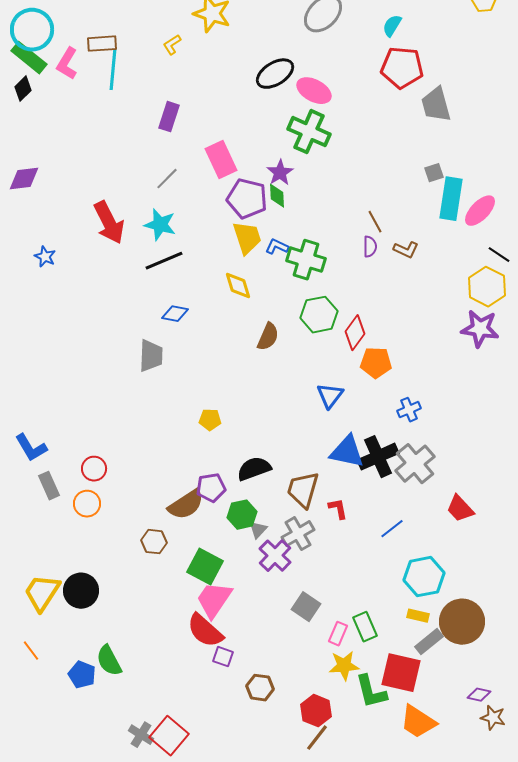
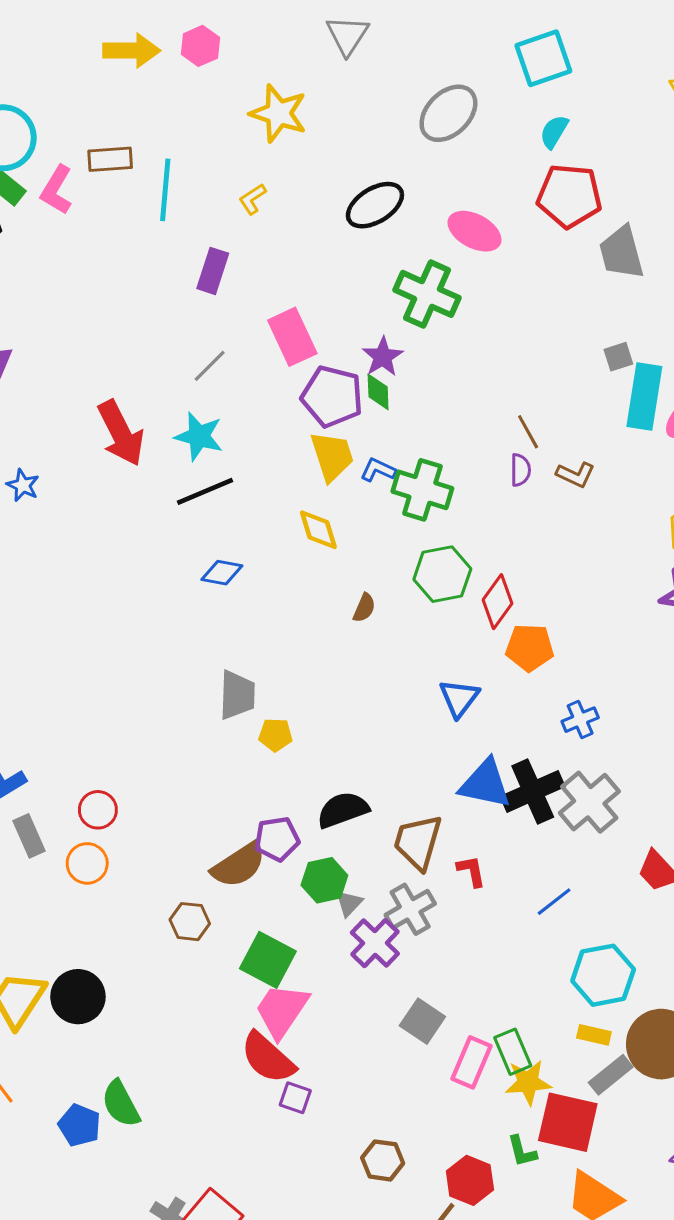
yellow L-shape: (172, 45) -> (252, 199), moved
cyan line: (113, 70) -> (165, 190), moved
pink ellipse: (314, 91) -> (474, 231), moved
brown semicircle: (268, 337) -> (364, 608), size x0.7
gray trapezoid: (151, 356) -> (237, 695), moved
pink rectangle: (338, 634) -> (471, 1062), size x1.4
yellow star: (344, 666) -> (528, 1082), moved
brown hexagon: (260, 688) -> (383, 1160), moved
green L-shape: (371, 692) -> (522, 1151), size x0.6
red hexagon: (316, 711) -> (470, 1180), moved

